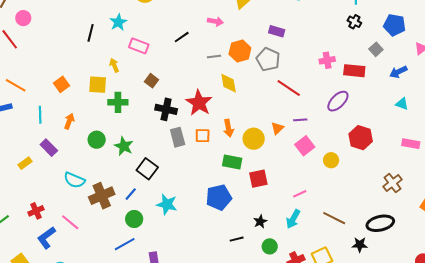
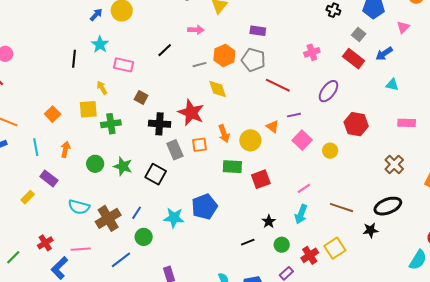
red rectangle: (354, 71) -> (354, 59), moved, turned 40
orange triangle: (277, 128) -> (272, 127), turned -32
black square: (147, 169) -> (156, 174), moved
blue pentagon: (219, 197) -> (205, 207), moved
pink line: (70, 222) -> (81, 249), turned -36
blue line: (125, 244) -> (121, 260), moved

